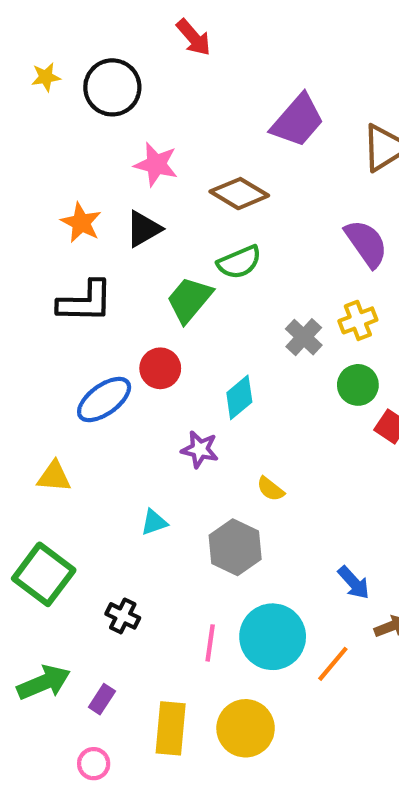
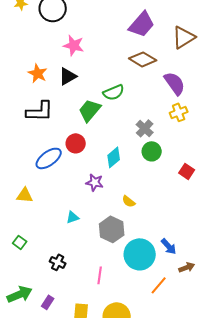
brown diamond: (239, 194) -> (143, 59), moved
yellow cross: (358, 320) -> (179, 112), moved
green circle: (358, 385) -> (152, 151), moved
green square: (44, 574) -> (20, 242), size x0.5
cyan circle: (273, 637) -> (140, 254), moved

